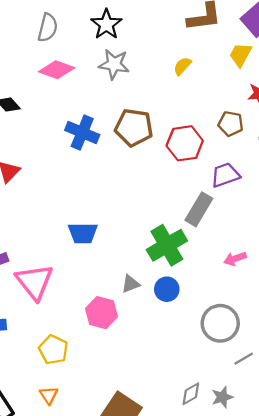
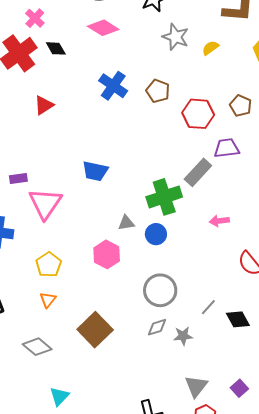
gray star: (114, 64) -> (176, 37), moved
brown pentagon: (134, 128) -> (158, 91), size x0.7
pink hexagon: (101, 313) -> (107, 254), moved
gray circle: (220, 323) -> (160, 290), moved
gray line: (244, 359) -> (208, 307), turned -30
orange triangle: (49, 395) -> (48, 300), moved

